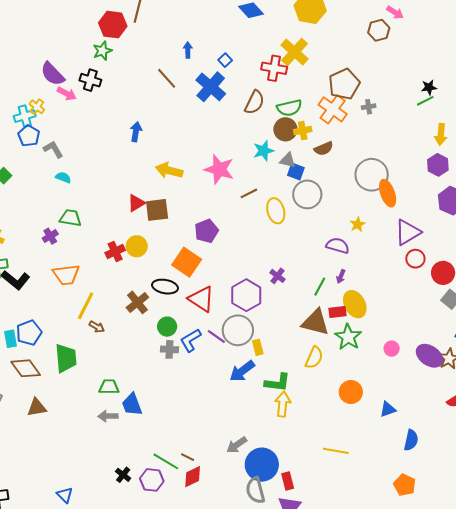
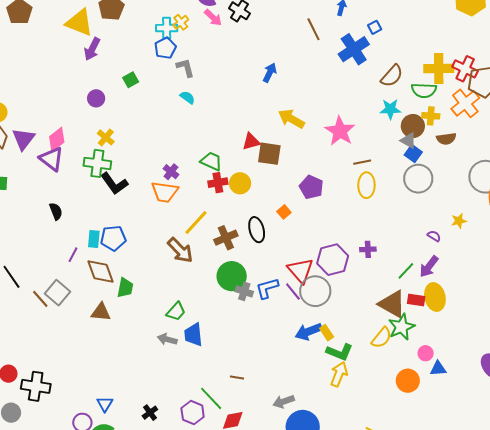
yellow cross: (295, 52) -> (439, 68), moved, turned 32
red cross: (274, 68) -> (465, 69), moved
brown circle: (285, 129) -> (413, 126), moved
cyan star: (264, 151) -> (390, 109), moved
yellow ellipse: (276, 211) -> (366, 185), moved
green trapezoid: (70, 218) -> (211, 161), moved
purple pentagon: (206, 231) -> (311, 187), turned 30
purple cross: (50, 236) -> (171, 172), moved, turned -35
purple semicircle: (338, 246) -> (434, 236), size x0.6
orange square: (187, 262) -> (284, 212), size x0.5
purple cross: (277, 276) -> (368, 249), turned 35
purple arrow: (341, 276) -> (429, 267), size x1.6
black ellipse: (165, 287) -> (257, 230), turned 50
red triangle: (201, 299) -> (300, 270), moved
yellow line: (86, 306) -> (196, 223), moved
brown arrow: (97, 327) -> (180, 250), size x1.8
green circle: (167, 327) -> (232, 276), moved, size x1.5
green star: (348, 337) -> (402, 327), moved
yellow rectangle: (258, 347) -> (327, 333), moved, turned -35
pink circle: (392, 349) -> (426, 353), moved
green trapezoid: (66, 358) -> (125, 288), moved, size x0.7
green trapezoid: (109, 387) -> (176, 311), turned 115
blue triangle: (388, 409) -> (438, 369), moved
brown line: (188, 457) -> (237, 377), moved, turned -32
black cross: (123, 475) -> (150, 413), moved

